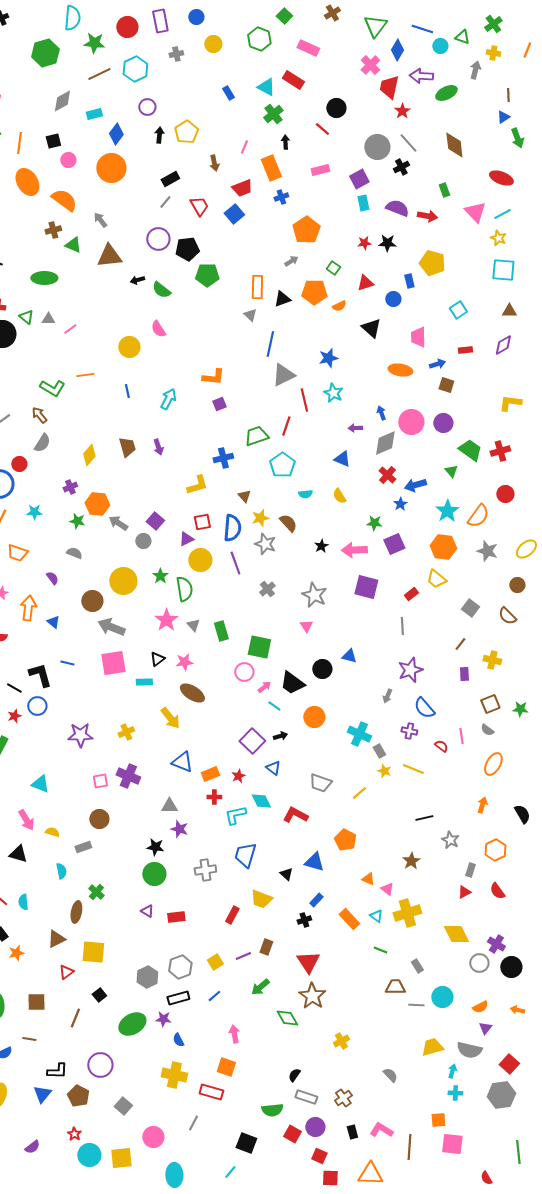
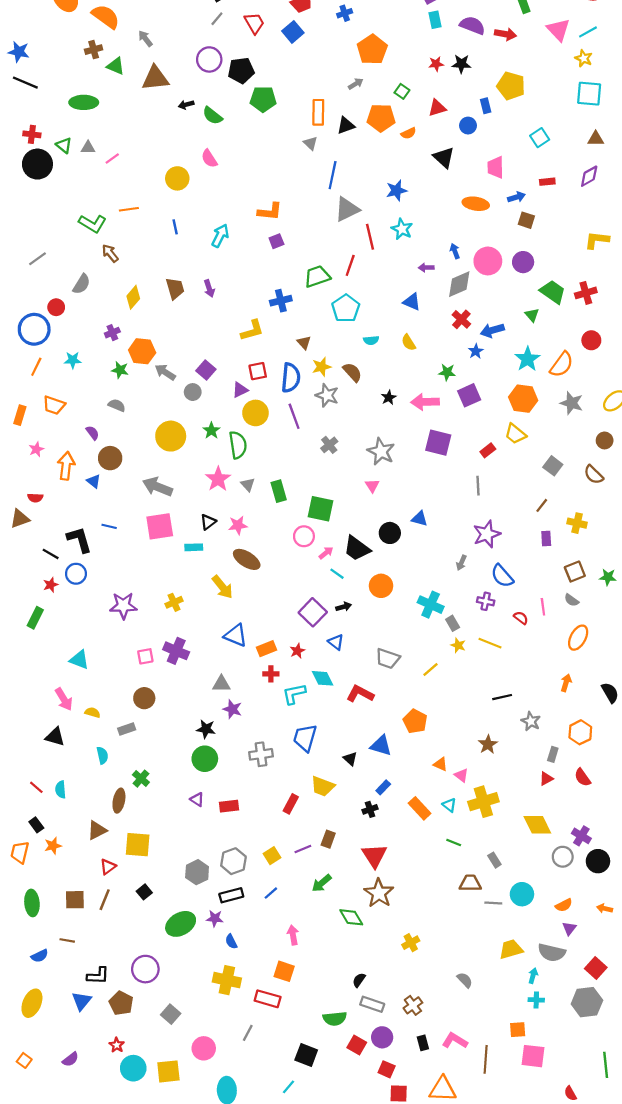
brown arrow: (39, 415) -> (110, 253), moved
brown circle: (92, 601) -> (110, 458), moved
brown line: (75, 1018) -> (105, 900), moved

